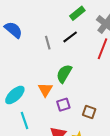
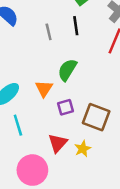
black line: (70, 37) -> (76, 26), turned -63
brown square: (89, 112) -> (96, 117), size x1.6

